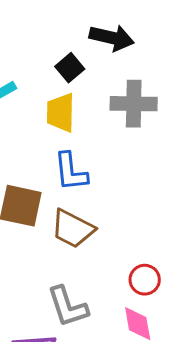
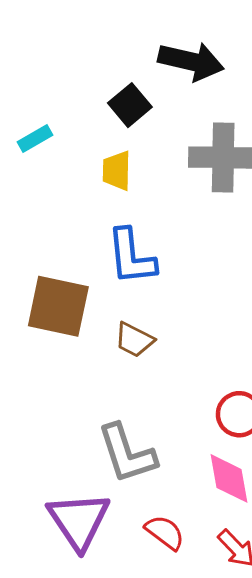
yellow trapezoid: (61, 113) -> (117, 171), size x0.7
brown trapezoid: (73, 229) -> (134, 340), size x0.6

